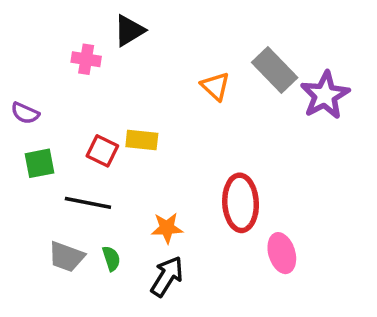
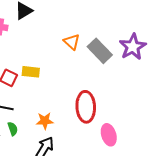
gray rectangle: (275, 70) -> (100, 51), moved
green semicircle: (111, 258) -> (13, 129), moved

